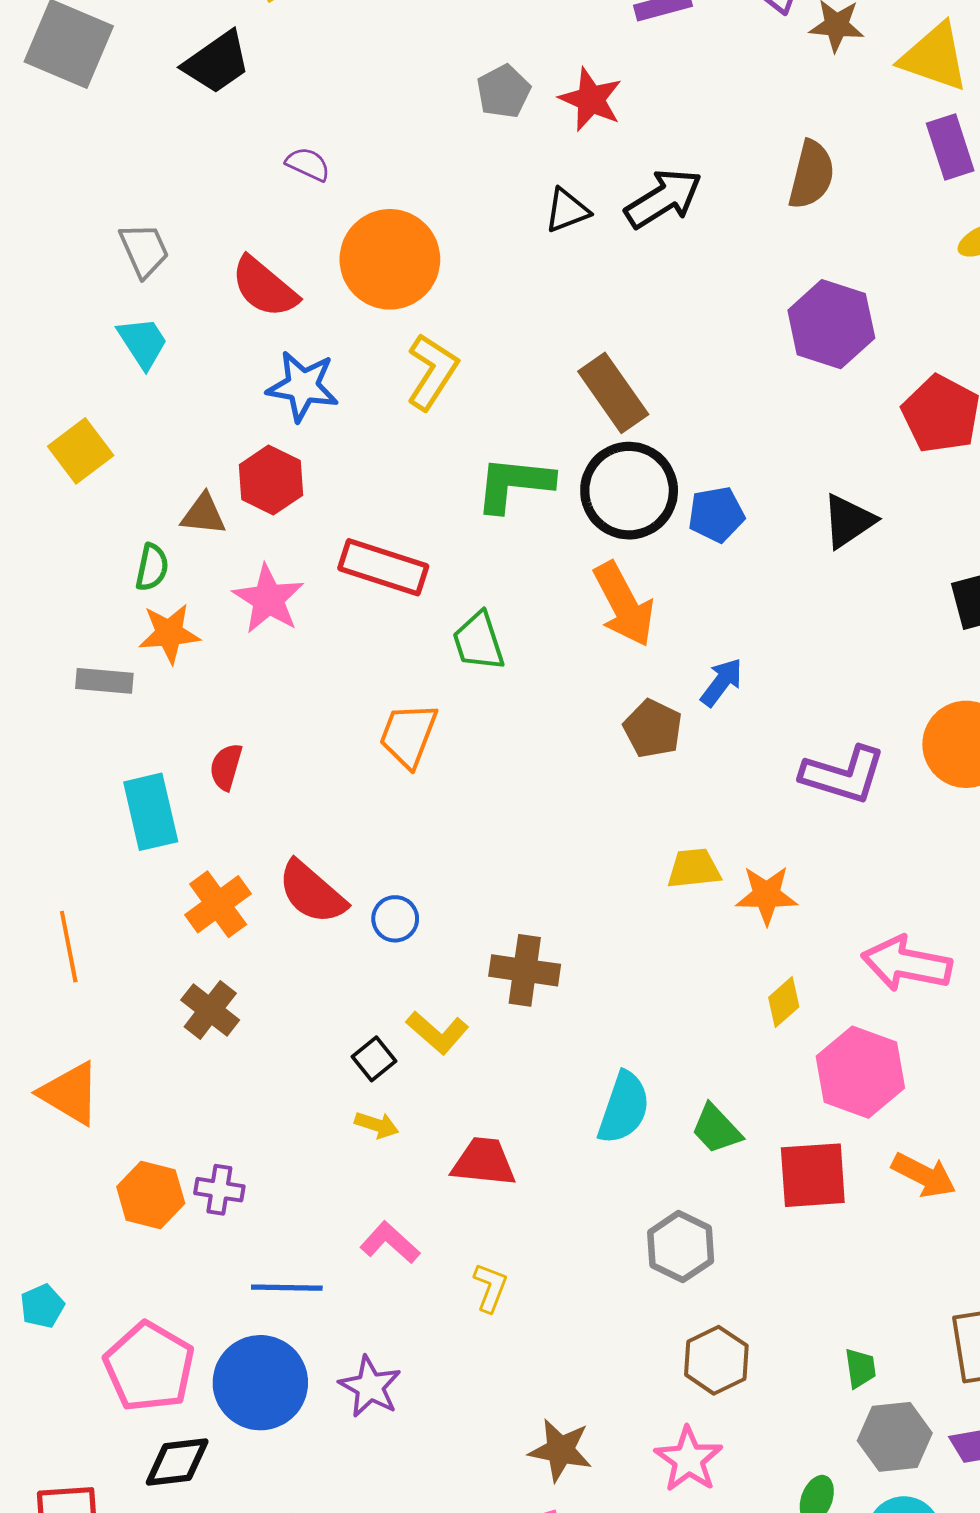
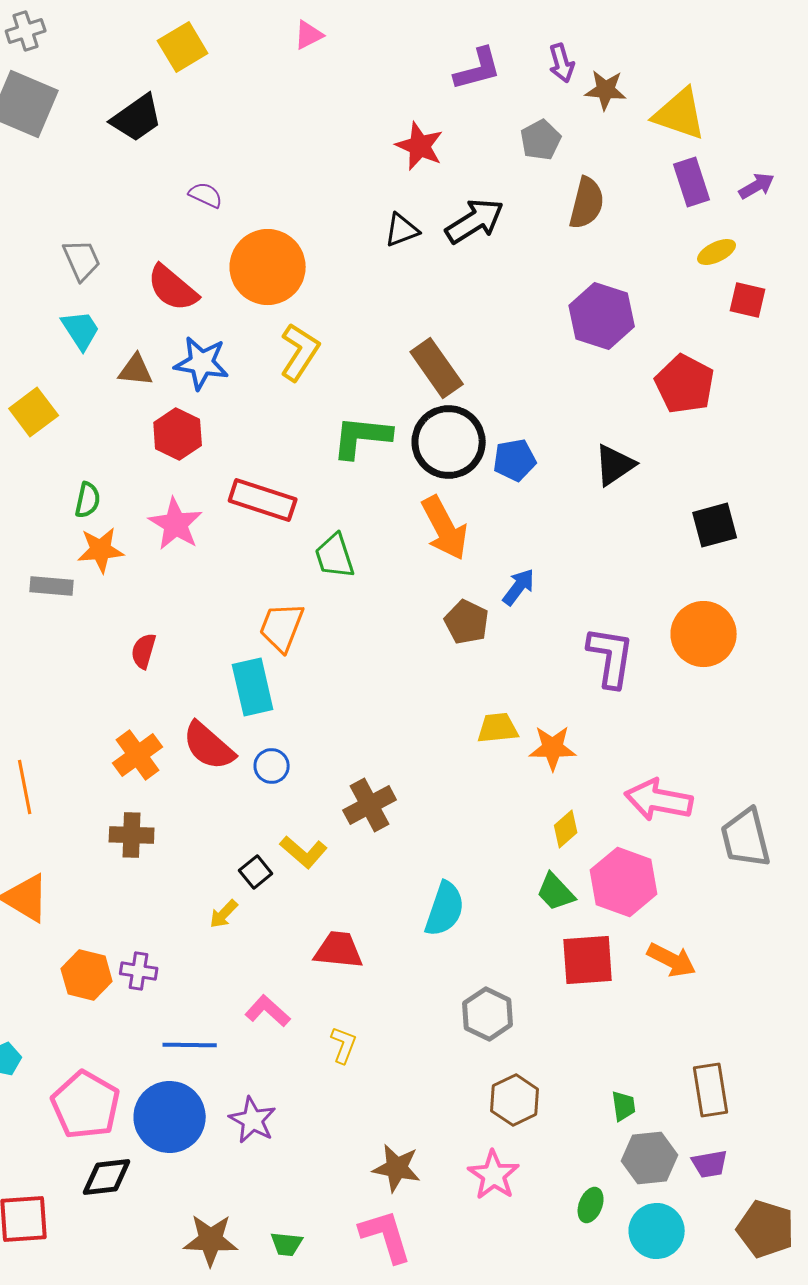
gray pentagon: (504, 91) -> (541, 140), moved
brown triangle: (204, 514) -> (136, 370), moved
purple L-shape: (843, 775) -> (611, 657), turned -98
cyan rectangle: (151, 812) -> (253, 687), moved
brown cross: (525, 970) -> (370, 805), turned -36
brown cross: (210, 1010) -> (132, 835), turned -36
yellow arrow: (377, 1125) -> (224, 914), moved, turned 116
green trapezoid: (716, 1129) -> (556, 892), moved

